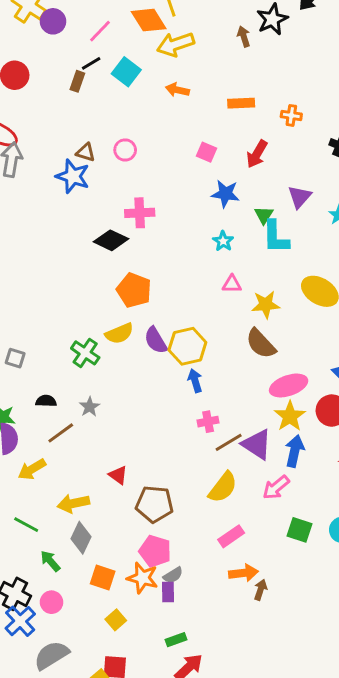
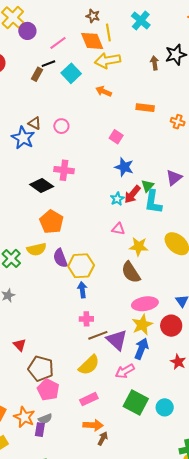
red arrow: (257, 154) -> (132, 194), moved
green square: (299, 530) -> (136, 403), size x1.4
pink pentagon: (155, 551) -> (48, 390), moved

